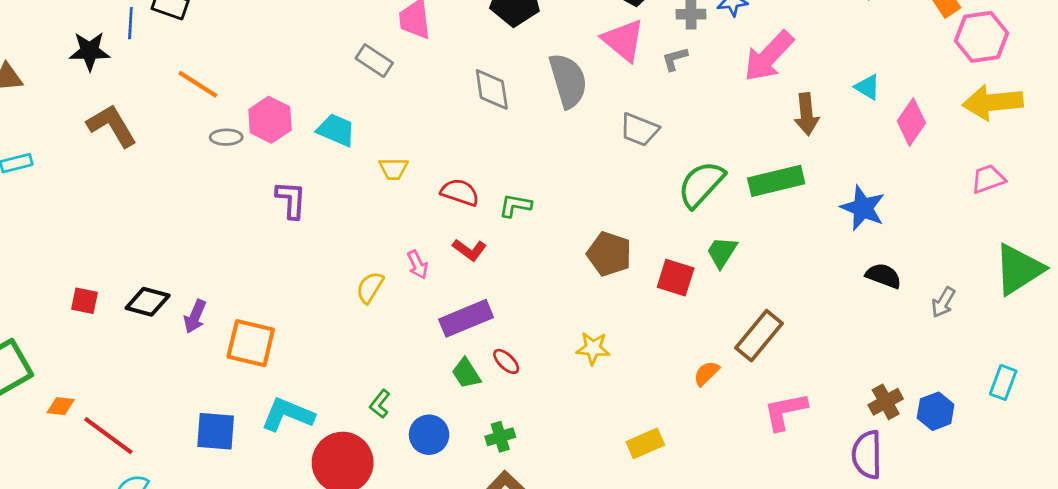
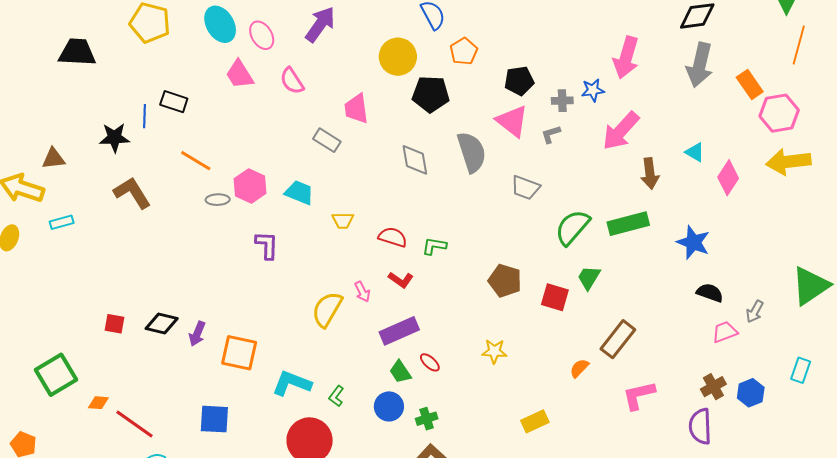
pink trapezoid: (988, 179) -> (725, 332), moved
yellow semicircle: (370, 287) -> (327, 309), size x1.5
cyan L-shape: (288, 415) -> (292, 383), moved
blue circle: (429, 435) -> (389, 406), moved

